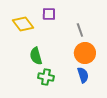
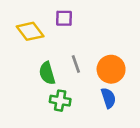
gray line: (80, 30) -> (76, 64), moved

